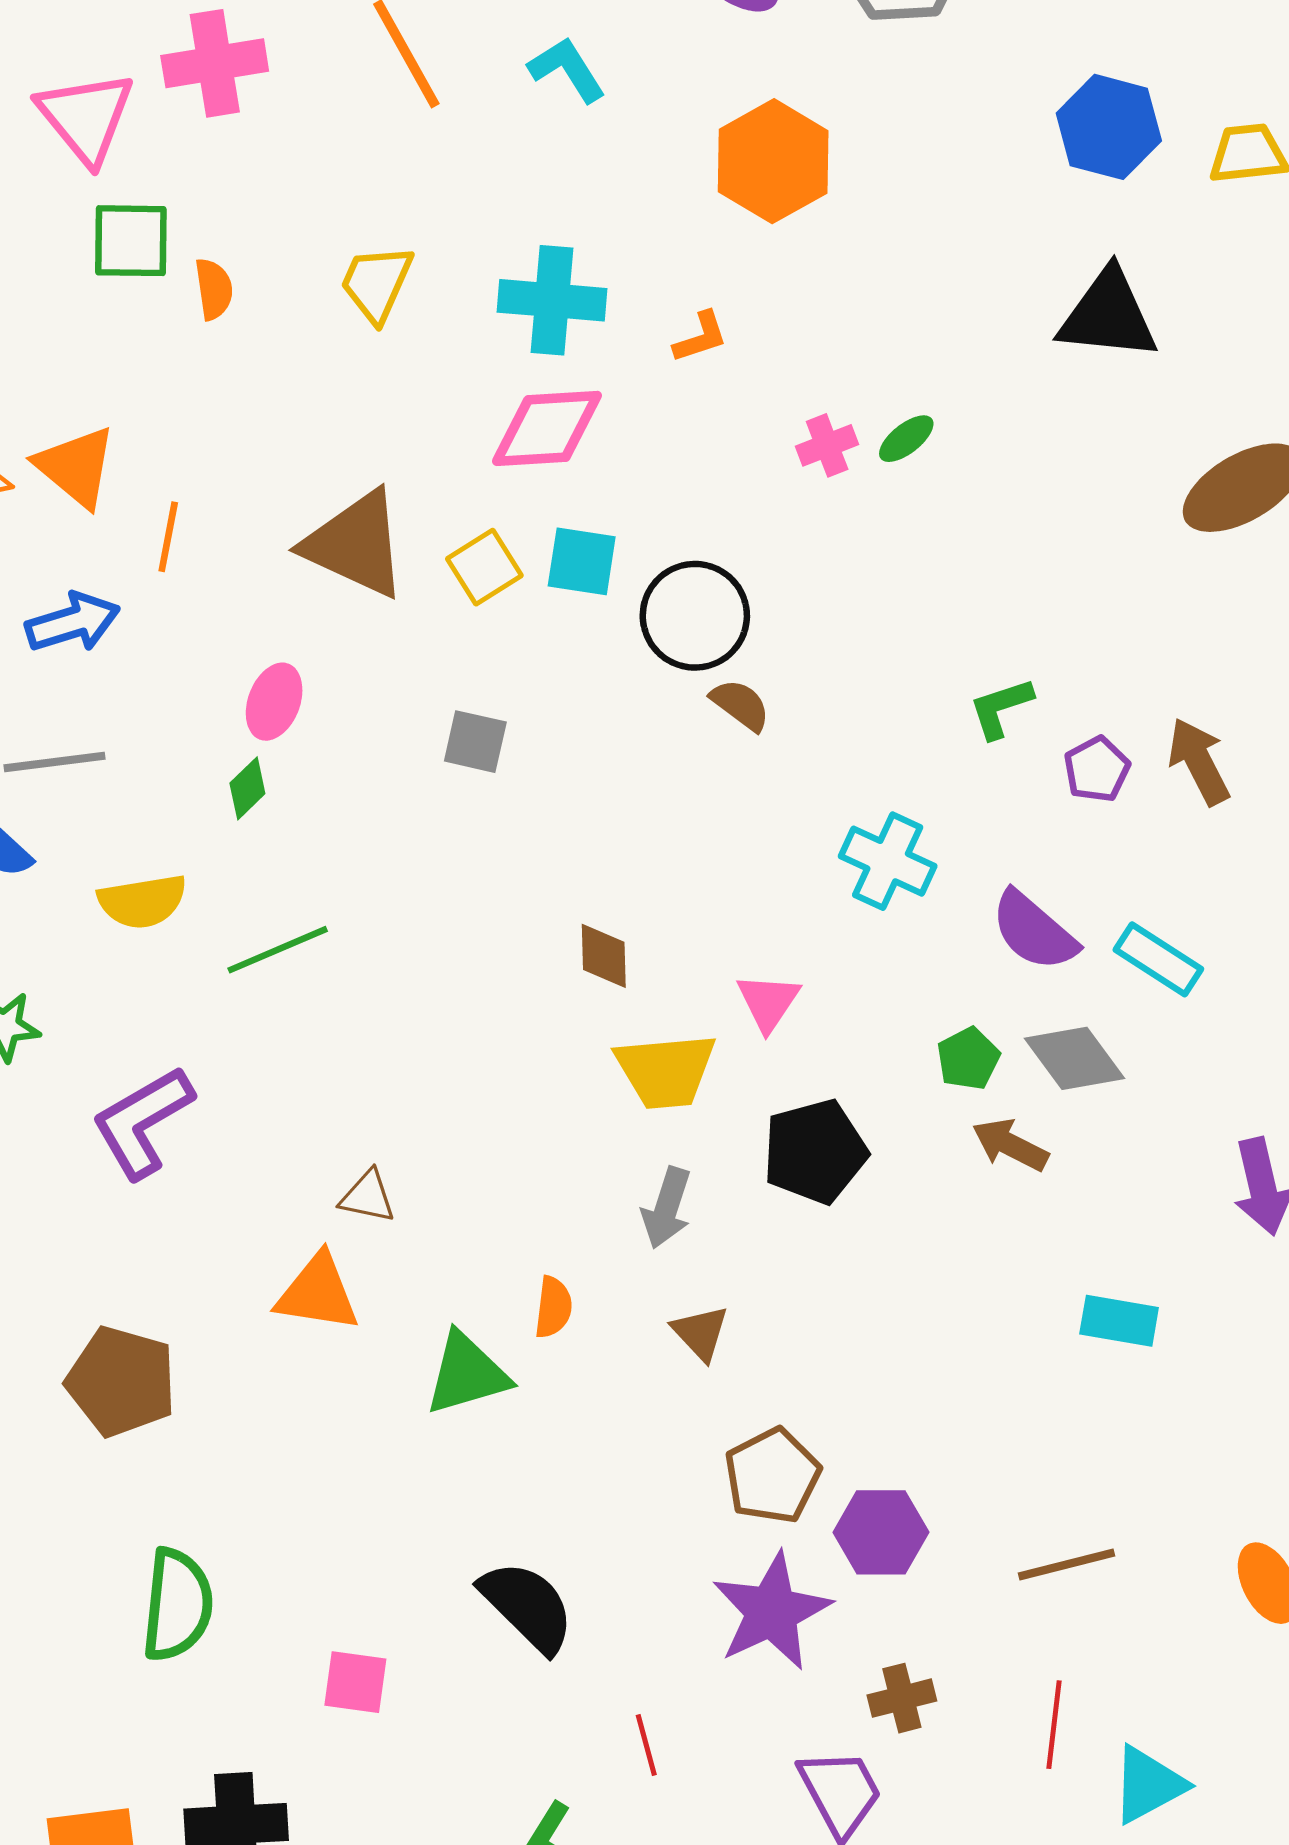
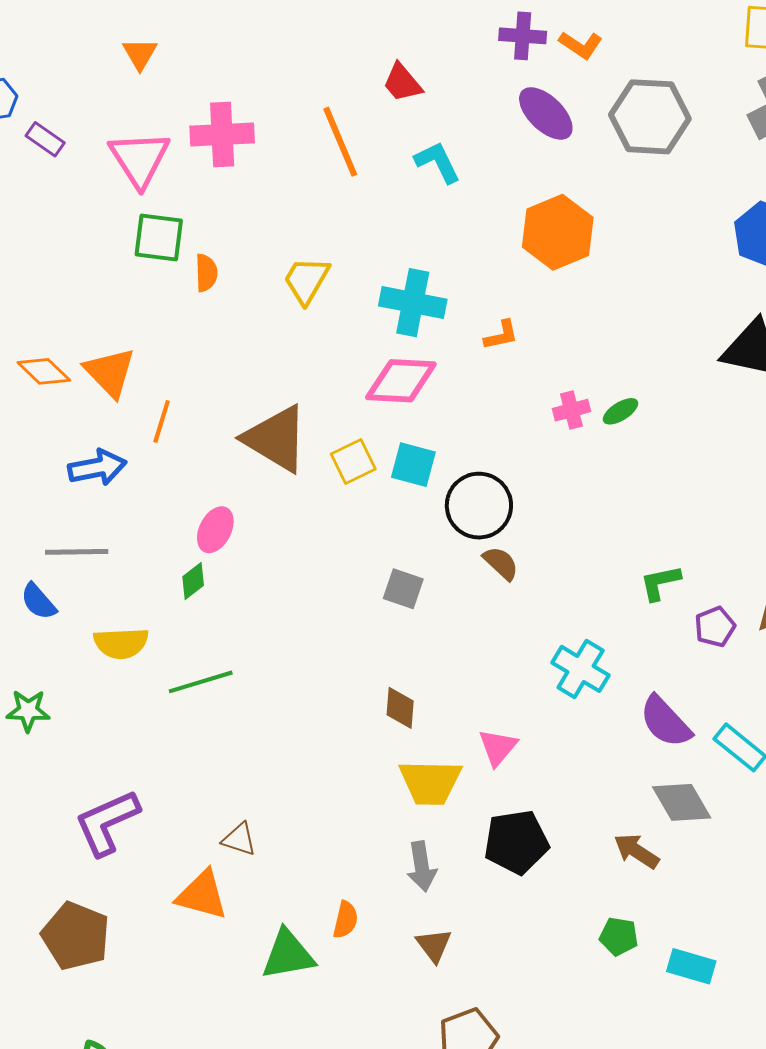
gray square: (475, 742) -> (403, 589), moved
green pentagon: (968, 1059) -> (619, 936), moved, turned 30
purple L-shape: (142, 1122) -> (107, 822), moved
gray arrow: (667, 1208) -> (422, 866), turned -33

